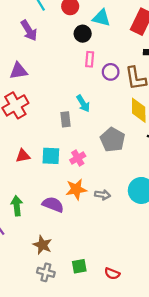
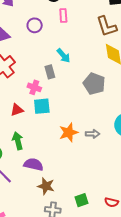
purple circle: (111, 72) -> (35, 25), moved
pink cross: (78, 158) -> (34, 87), moved, turned -32
purple semicircle: (53, 205) -> (33, 164), moved
green arrow: (17, 206) -> (18, 141), moved

